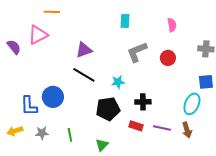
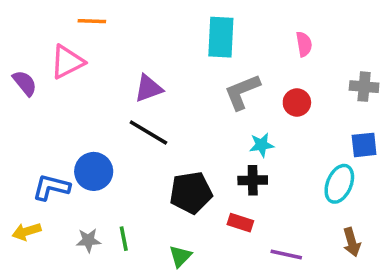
cyan rectangle: (125, 21) -> (221, 37), size x1.6
cyan star: (118, 82) -> (262, 145), moved
blue L-shape: (29, 106) -> (51, 187), turned 105
purple line: (162, 128) -> (286, 254), moved
brown arrow: (187, 130) -> (352, 242), moved
gray star: (42, 133) -> (88, 240), moved

